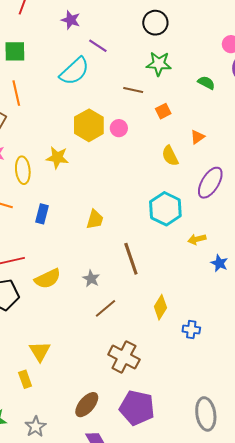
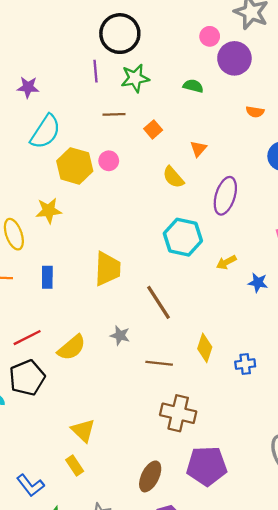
purple star: (71, 20) -> (28, 87), moved
black circle: (155, 23) -> (120, 34), size x1.4
purple line: (98, 46) -> (95, 71), moved, turned 66
cyan semicircle: (74, 71) -> (45, 132), moved
yellow trapezoid: (95, 219) -> (107, 269), size x1.5
brown line: (106, 308) -> (159, 363), moved, turned 60

